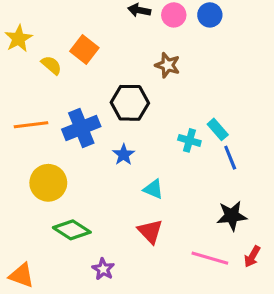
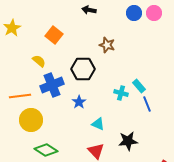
pink circle: (174, 15) -> (154, 13), moved
yellow semicircle: (51, 65) -> (39, 61), moved
orange line: (31, 125) -> (20, 96), moved
black star: (232, 216) -> (128, 141), moved

